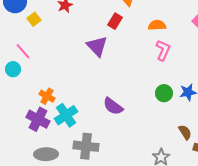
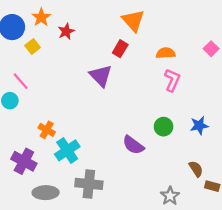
green circle: (164, 93) -> (164, 127), moved
purple semicircle: (113, 106) -> (133, 145), moved
purple cross: (38, 119) -> (24, 161), moved

